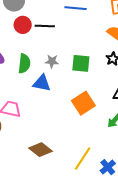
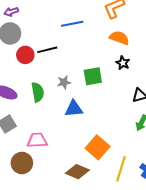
blue triangle: (42, 83) -> (74, 109), moved
orange square: (83, 103) -> (98, 147), moved

